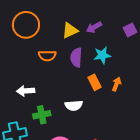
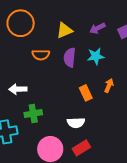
purple arrow: (94, 27) -> (97, 28), moved
orange rectangle: (94, 82) -> (86, 93), moved
white semicircle: (74, 105) -> (76, 123), moved

